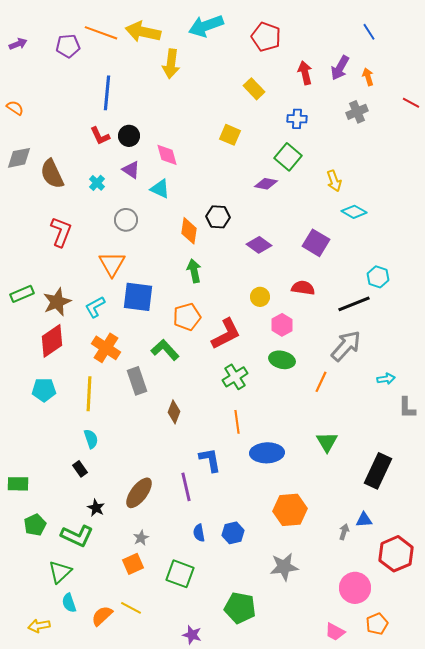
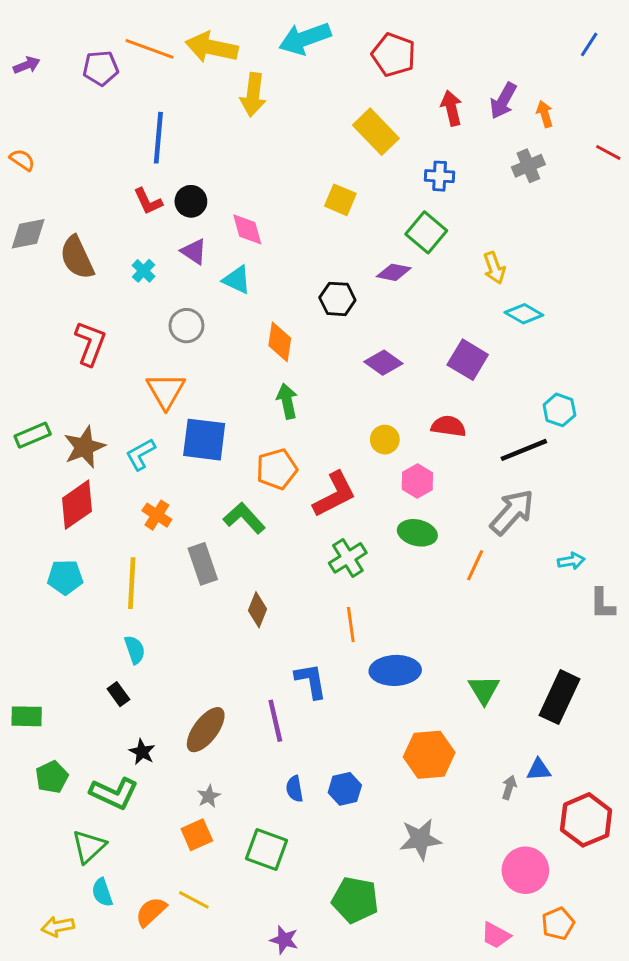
blue line: (369, 32) -> (589, 44), moved, turned 66
yellow rectangle: (254, 89) -> (376, 132), size x1.4
black hexagon: (218, 217) -> (337, 299), moved
orange cross: (106, 348) -> (157, 515), size x0.7
green triangle: (327, 442) -> (484, 690), moved

